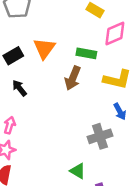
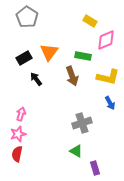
brown arrow: (73, 78) -> (72, 76), turned -42
black arrow: (20, 88) -> (36, 79), moved
gray cross: (100, 136) -> (82, 123), moved

